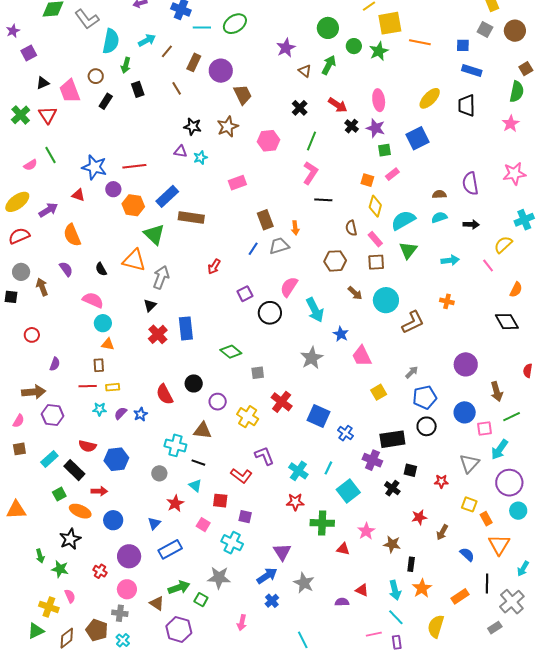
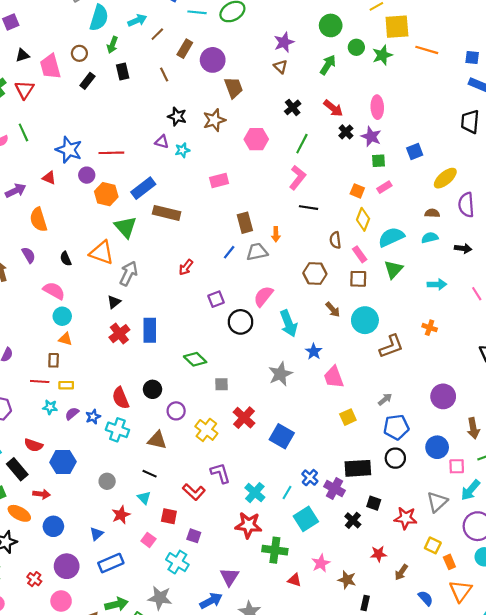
brown triangle: (305, 71) -> (281, 67), moved
yellow ellipse: (430, 98) -> (445, 178), moved
blue square: (418, 138) -> (415, 152), size x0.7
blue cross: (345, 433) -> (310, 478), moved
cyan cross: (175, 445) -> (117, 430), moved
red star: (441, 481) -> (406, 518), size x1.5
red star: (295, 502) -> (248, 525), size x1.4

